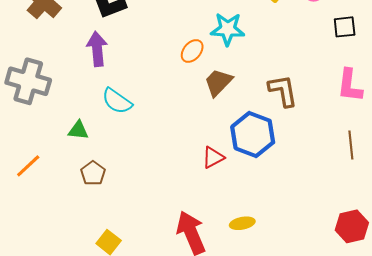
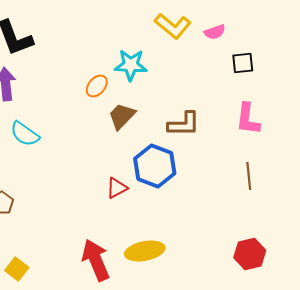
brown L-shape: (283, 91) -> (184, 124), turned 100
yellow ellipse: (242, 223) -> (145, 251), size x1.6

